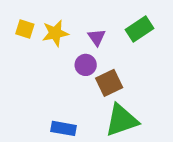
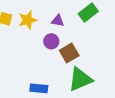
purple triangle: (97, 37) -> (58, 21), turned -40

